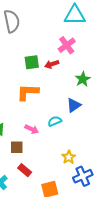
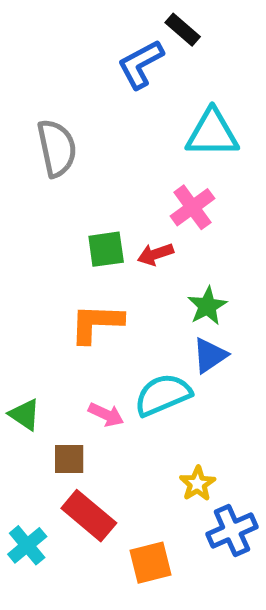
green star: (83, 79) -> (207, 306), moved
cyan semicircle: (55, 121) -> (163, 395), size x1.6
red rectangle: (25, 170) -> (89, 516), size x1.5

